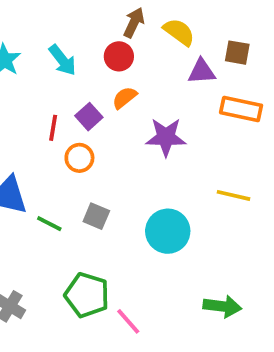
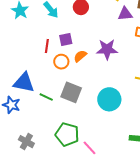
orange semicircle: (125, 98) -> (80, 56), moved
purple square: (89, 117) -> (66, 39), turned 32
gray square: (96, 216) -> (71, 92), size x1.5

